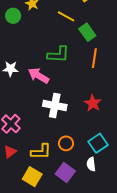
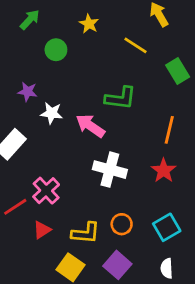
green circle: (13, 16) -> (56, 50), moved
green rectangle: (87, 32) -> (178, 71), moved
orange line: (94, 58) -> (169, 130), moved
white semicircle: (91, 164) -> (167, 268), moved

